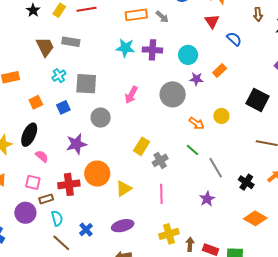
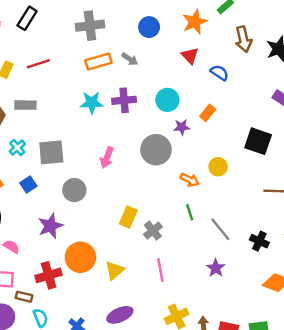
brown arrow: (258, 14) -> (243, 39), size x1.5
green line: (192, 150) -> (190, 212), turned 40
brown rectangle: (46, 199) -> (24, 297), turned 40

